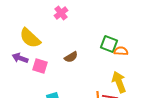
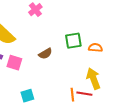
green square: (109, 44) -> (73, 41), moved, turned -30

